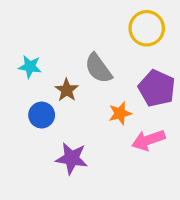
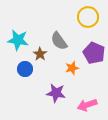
cyan star: (30, 67) -> (18, 40), size x1.5
pink arrow: (148, 140) -> (87, 105), moved
purple star: (72, 158) -> (56, 93), moved

